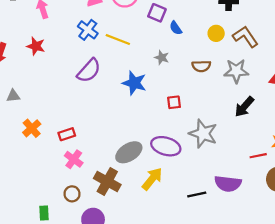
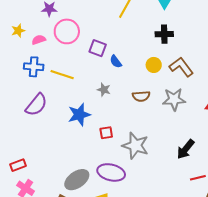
blue cross: (88, 30) -> (34, 67), turned -30
blue star: (134, 83) -> (79, 115), turned -30
red square: (174, 102) -> (106, 133), moved
black arrow: (244, 107) -> (186, 149), moved
gray star: (203, 134) -> (135, 146), moved

